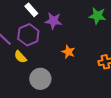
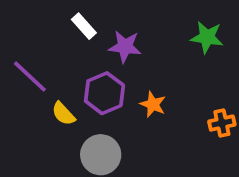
purple hexagon: (28, 35) -> (104, 93), moved

